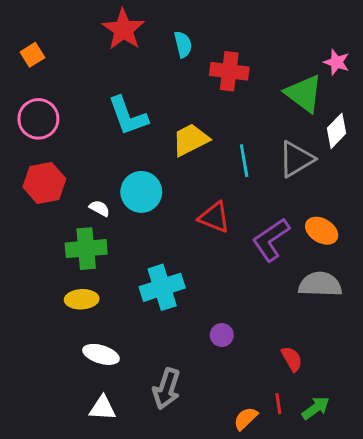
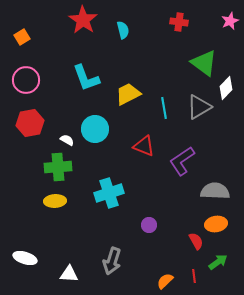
pink star: (337, 62) -> (230, 21), moved, turned 30
red cross: (229, 71) -> (179, 22), moved, size x0.7
orange ellipse: (322, 231) -> (216, 224), moved, turned -40
white ellipse: (101, 354) -> (25, 258), moved
red line: (278, 404) -> (194, 276), moved
green arrow: (316, 408) -> (218, 262), moved

